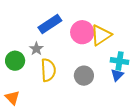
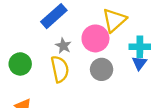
pink circle: (82, 32) -> (95, 38), moved
gray star: (36, 49) -> (63, 46), moved

